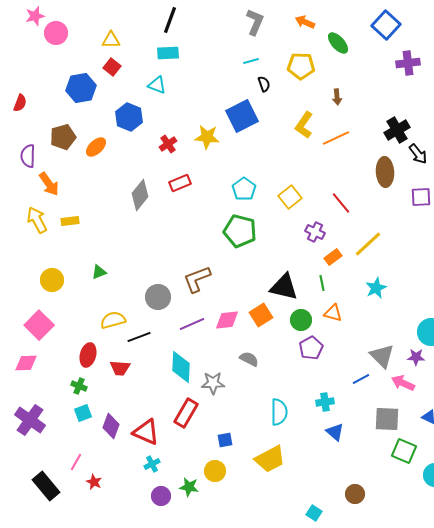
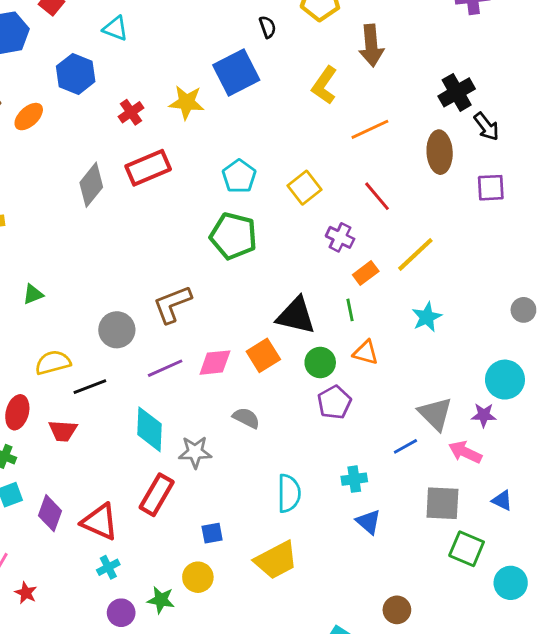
brown arrow: (337, 97) -> (371, 45), size x1.8
orange line: (336, 138) -> (370, 129), moved
red rectangle: (180, 183) -> (148, 168), size x1.4

